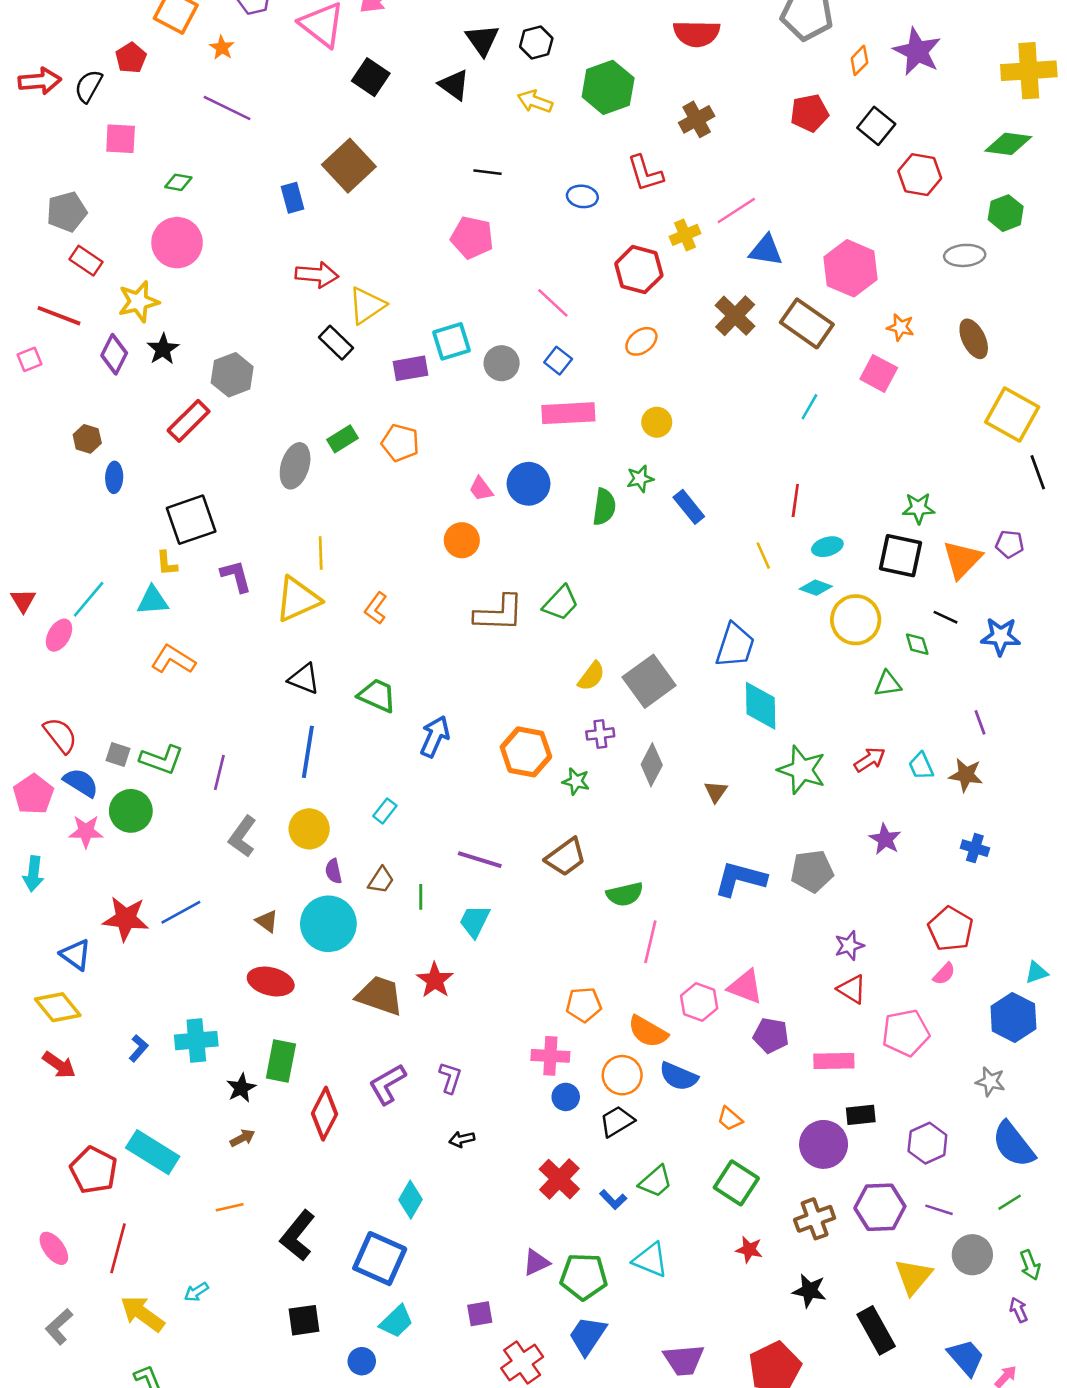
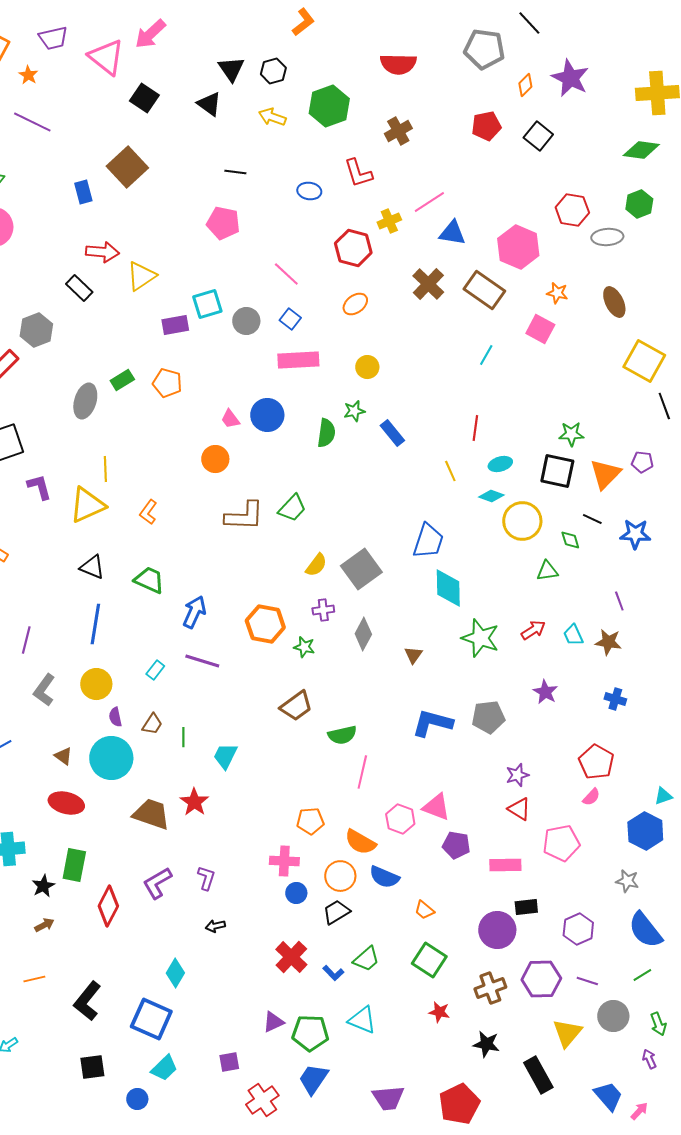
red hexagon: (920, 175) -> (572, 210), moved
black rectangle: (336, 343) -> (79, 288), moved
purple line: (480, 860) -> (202, 661), moved

